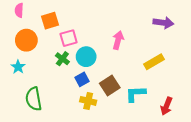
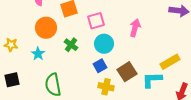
pink square: (69, 38) -> (96, 21), moved
green cross: (62, 59) -> (71, 45), moved
yellow rectangle: (154, 62) -> (170, 62), moved

